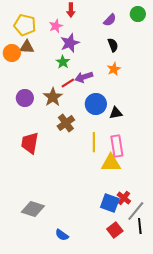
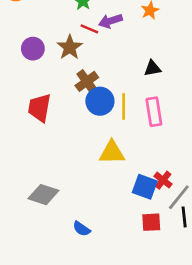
red line: (68, 83) -> (89, 29), turned 56
blue circle: (96, 104) -> (100, 101), moved
yellow triangle: (111, 163) -> (112, 152), moved
red square: (115, 230) -> (151, 222), turned 35

